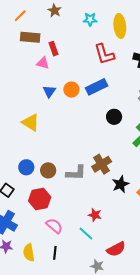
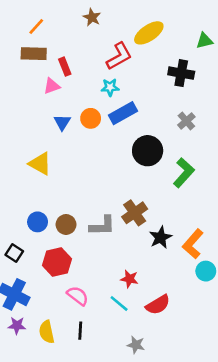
brown star: (55, 11) -> (92, 17), moved
orange line: (20, 16) -> (36, 26), moved
cyan star: (90, 19) -> (110, 87), moved
yellow ellipse: (120, 26) -> (149, 33), turned 65
red L-shape: (104, 54) -> (119, 56), moved, turned -100
pink triangle: (43, 63) -> (52, 86), turned -32
black circle: (114, 117) -> (148, 151), size x1.5
red semicircle: (116, 249) -> (158, 305), moved

